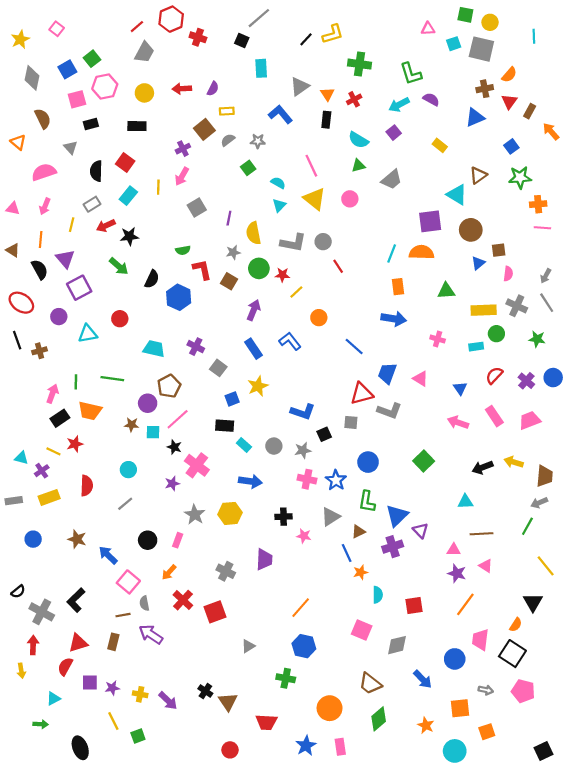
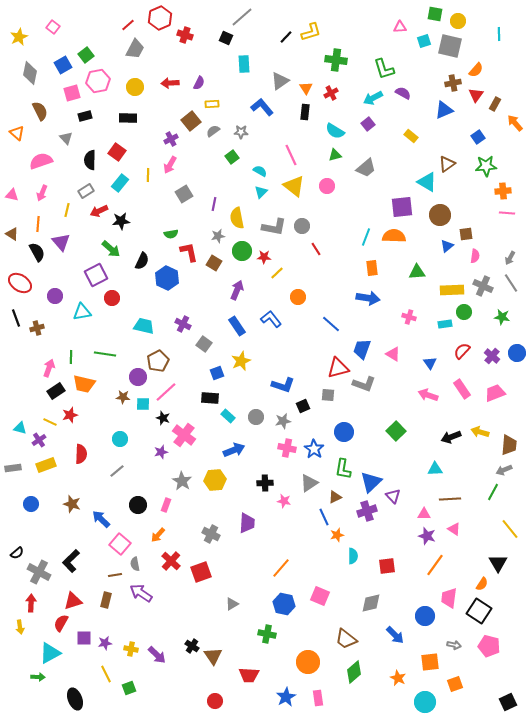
purple square: (79, 288) -> (96, 275), moved
blue arrow: (250, 481) -> (234, 450), turned -30
pink square: (362, 630) -> (320, 596), moved
cyan triangle: (53, 699) -> (50, 653), size x1.6

